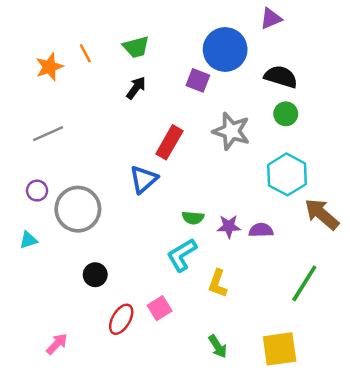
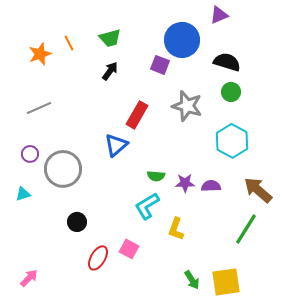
brown arrow: (322, 214) -> (258, 190), moved
pink square: (160, 308) -> (129, 249), turned -30
pink arrow: (57, 344) -> (29, 278), moved
green arrow: (218, 346) -> (192, 280), moved

